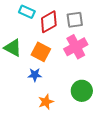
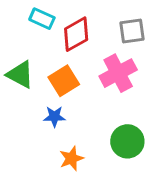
gray square: (75, 20) -> (132, 31), moved
orange square: (41, 52) -> (64, 81), turned 30

